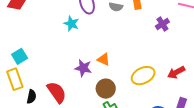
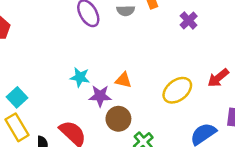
cyan star: (71, 24) -> (80, 77), moved
brown circle: (106, 89) -> (118, 119), moved

